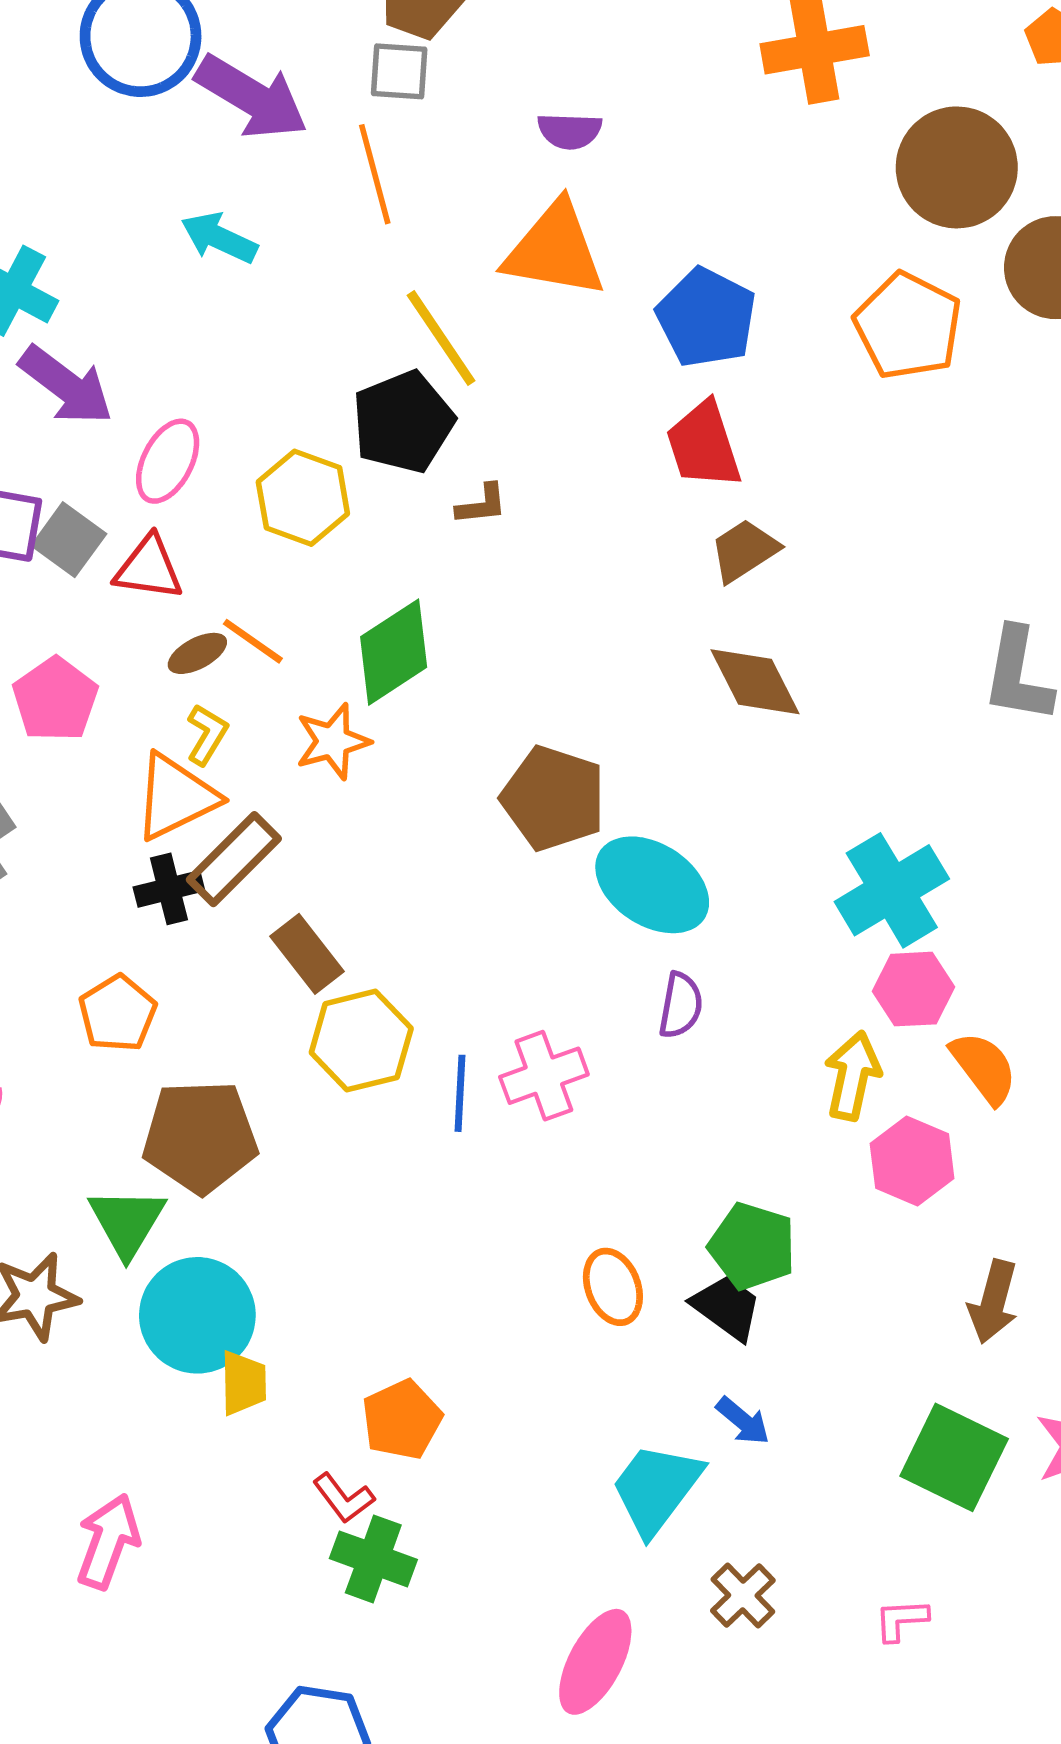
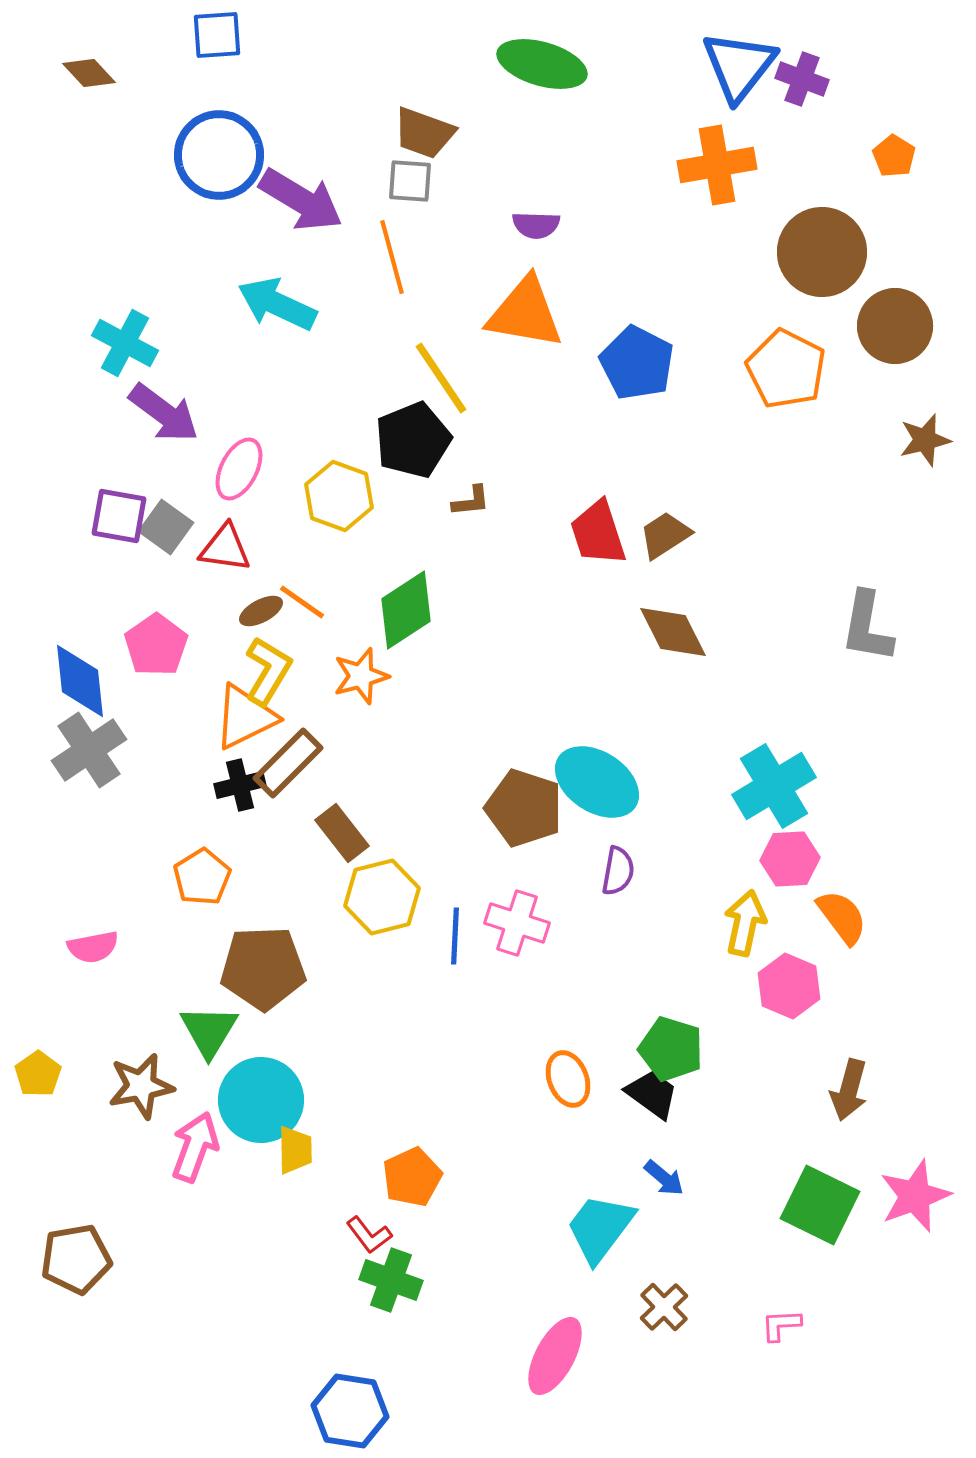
cyan arrow: (219, 238) -> (277, 304), size x1.4
red trapezoid: (704, 445) -> (598, 533), moved
yellow L-shape: (207, 735) -> (268, 671), size x1.5
brown pentagon: (553, 798) -> (524, 808), moved
pink cross: (544, 1076) -> (517, 923), turned 38
pink arrow: (108, 1541) -> (195, 1147), moved

